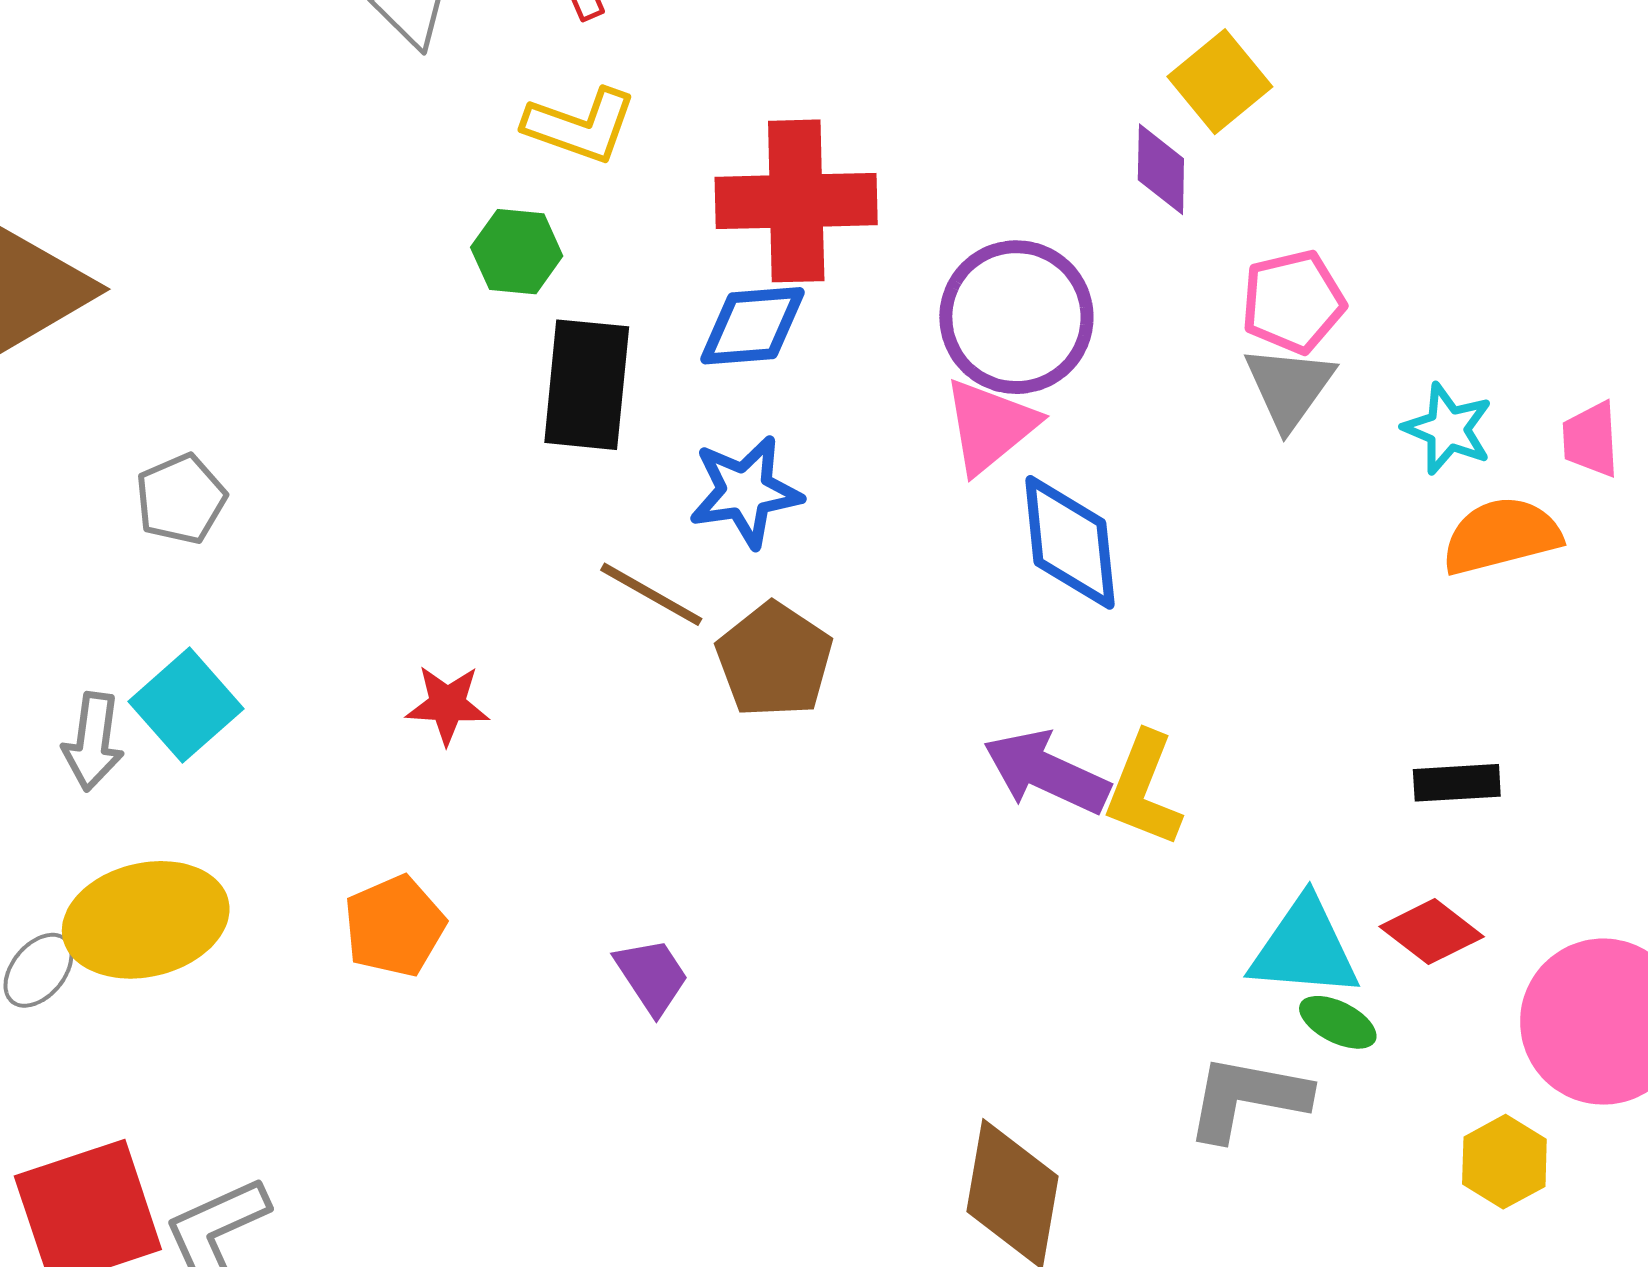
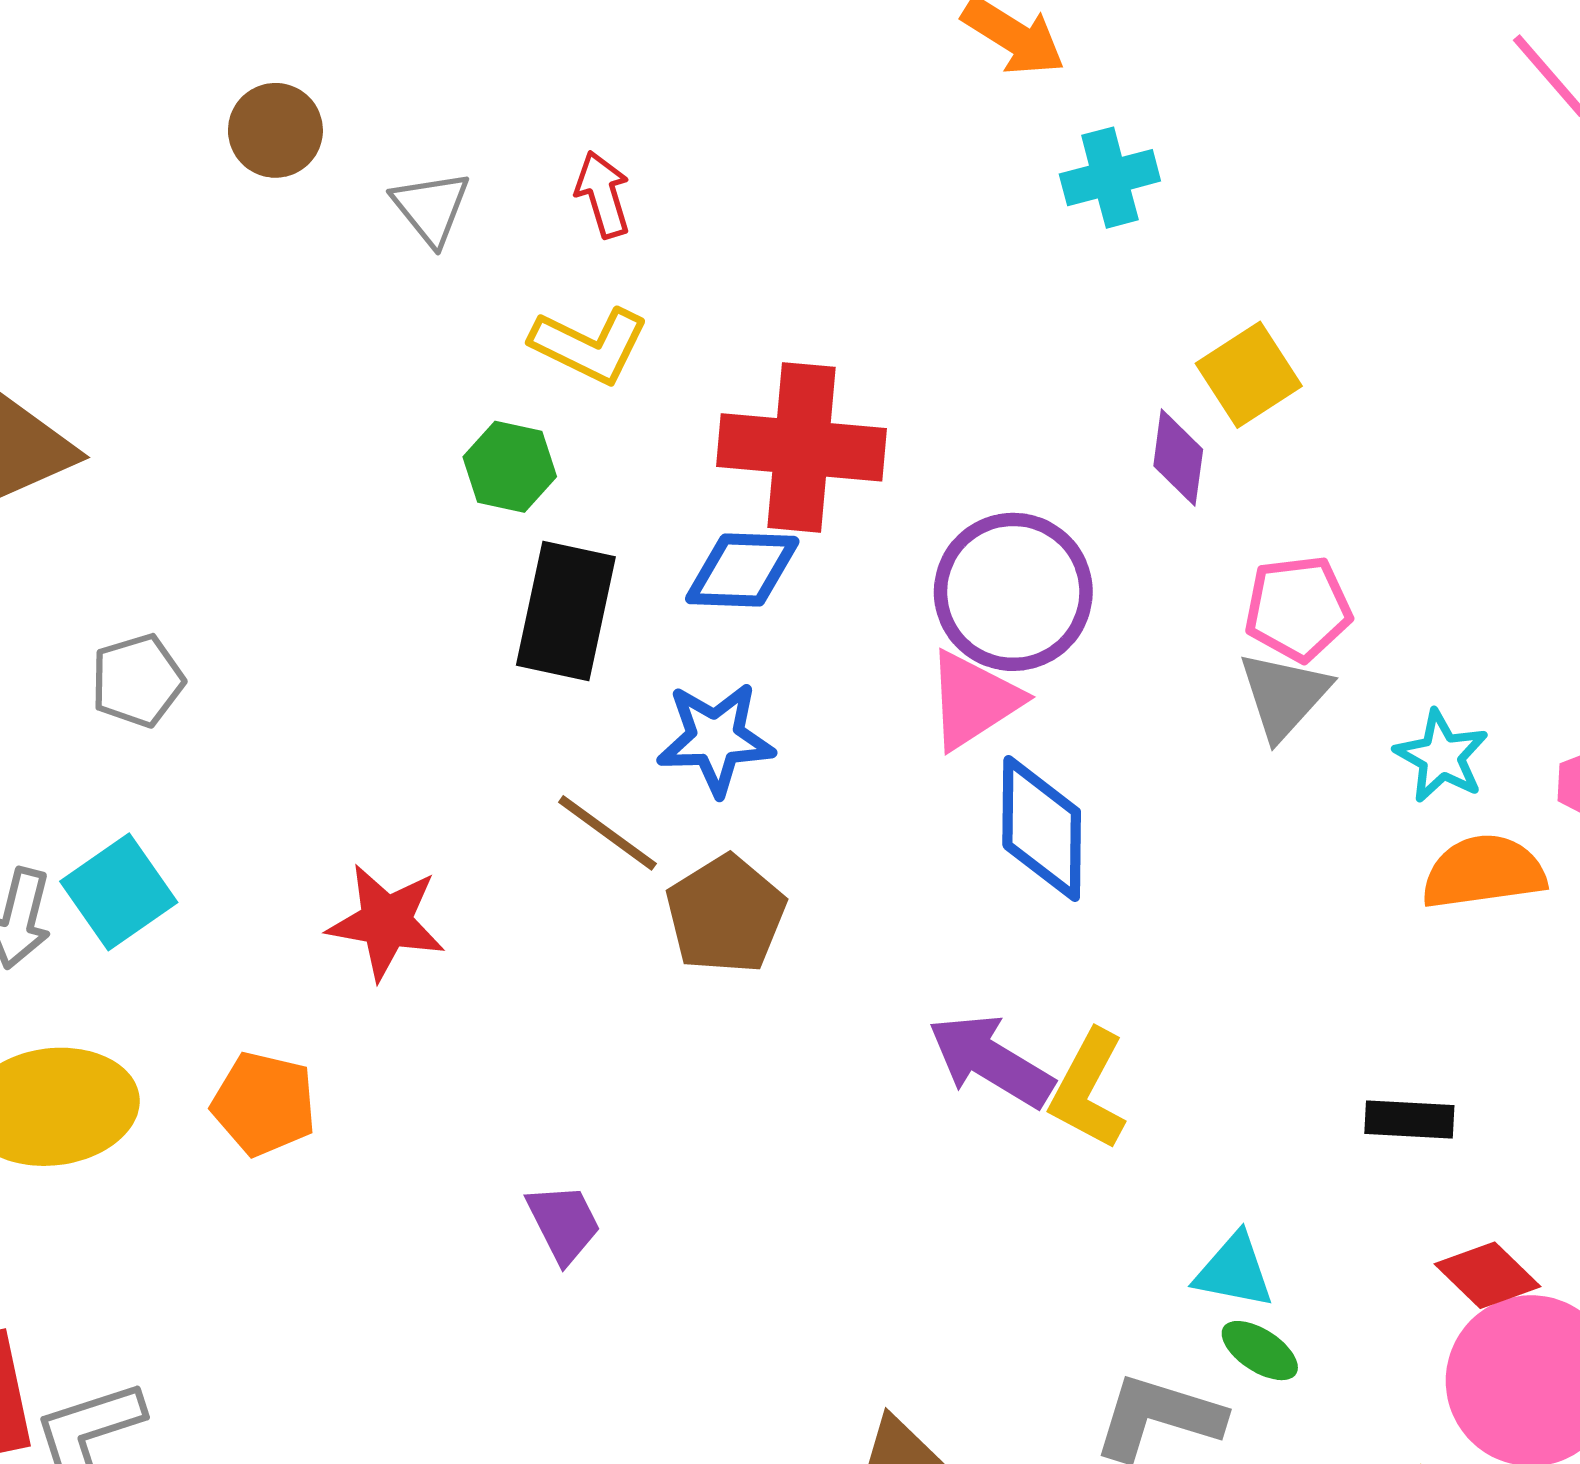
red star: (447, 705) -> (386, 922), size x1.4
orange pentagon: (394, 926) -> (264, 1104), moved, turned 30
red diamond: (1432, 932) -> (1488, 1275), moved
cyan triangle: (1304, 948) -> (1234, 1271), size x0.7

